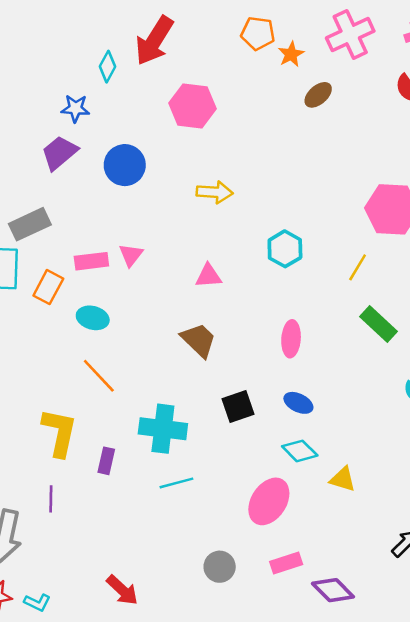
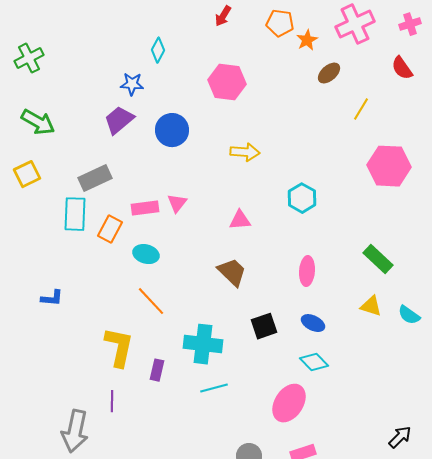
red arrow: (154, 41) -> (223, 16), moved, size x0.5
yellow line: (358, 267) -> (361, 109), moved
yellow triangle: (343, 479) -> (371, 306), moved

